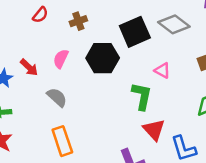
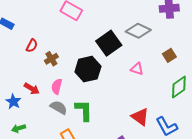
brown cross: (78, 21) -> (51, 59), moved
pink semicircle: (61, 59) -> (57, 87), moved
green L-shape: (142, 96) -> (84, 110), moved

